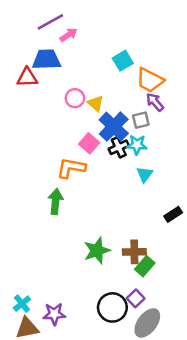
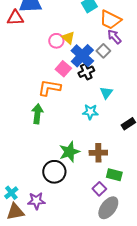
pink circle: (75, 98) -> (56, 41), moved
gray square: (141, 120) -> (103, 51), turned -32
cyan star: (137, 145) -> (90, 112), moved
green rectangle: (145, 266) -> (114, 175), moved, turned 63
black circle: (112, 307) -> (54, 172), moved

